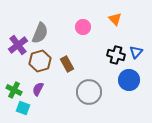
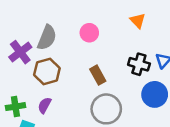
pink circle: (83, 27) -> (89, 33), moved
brown rectangle: (67, 64) -> (98, 75), moved
green cross: (14, 90) -> (15, 107), turned -35

